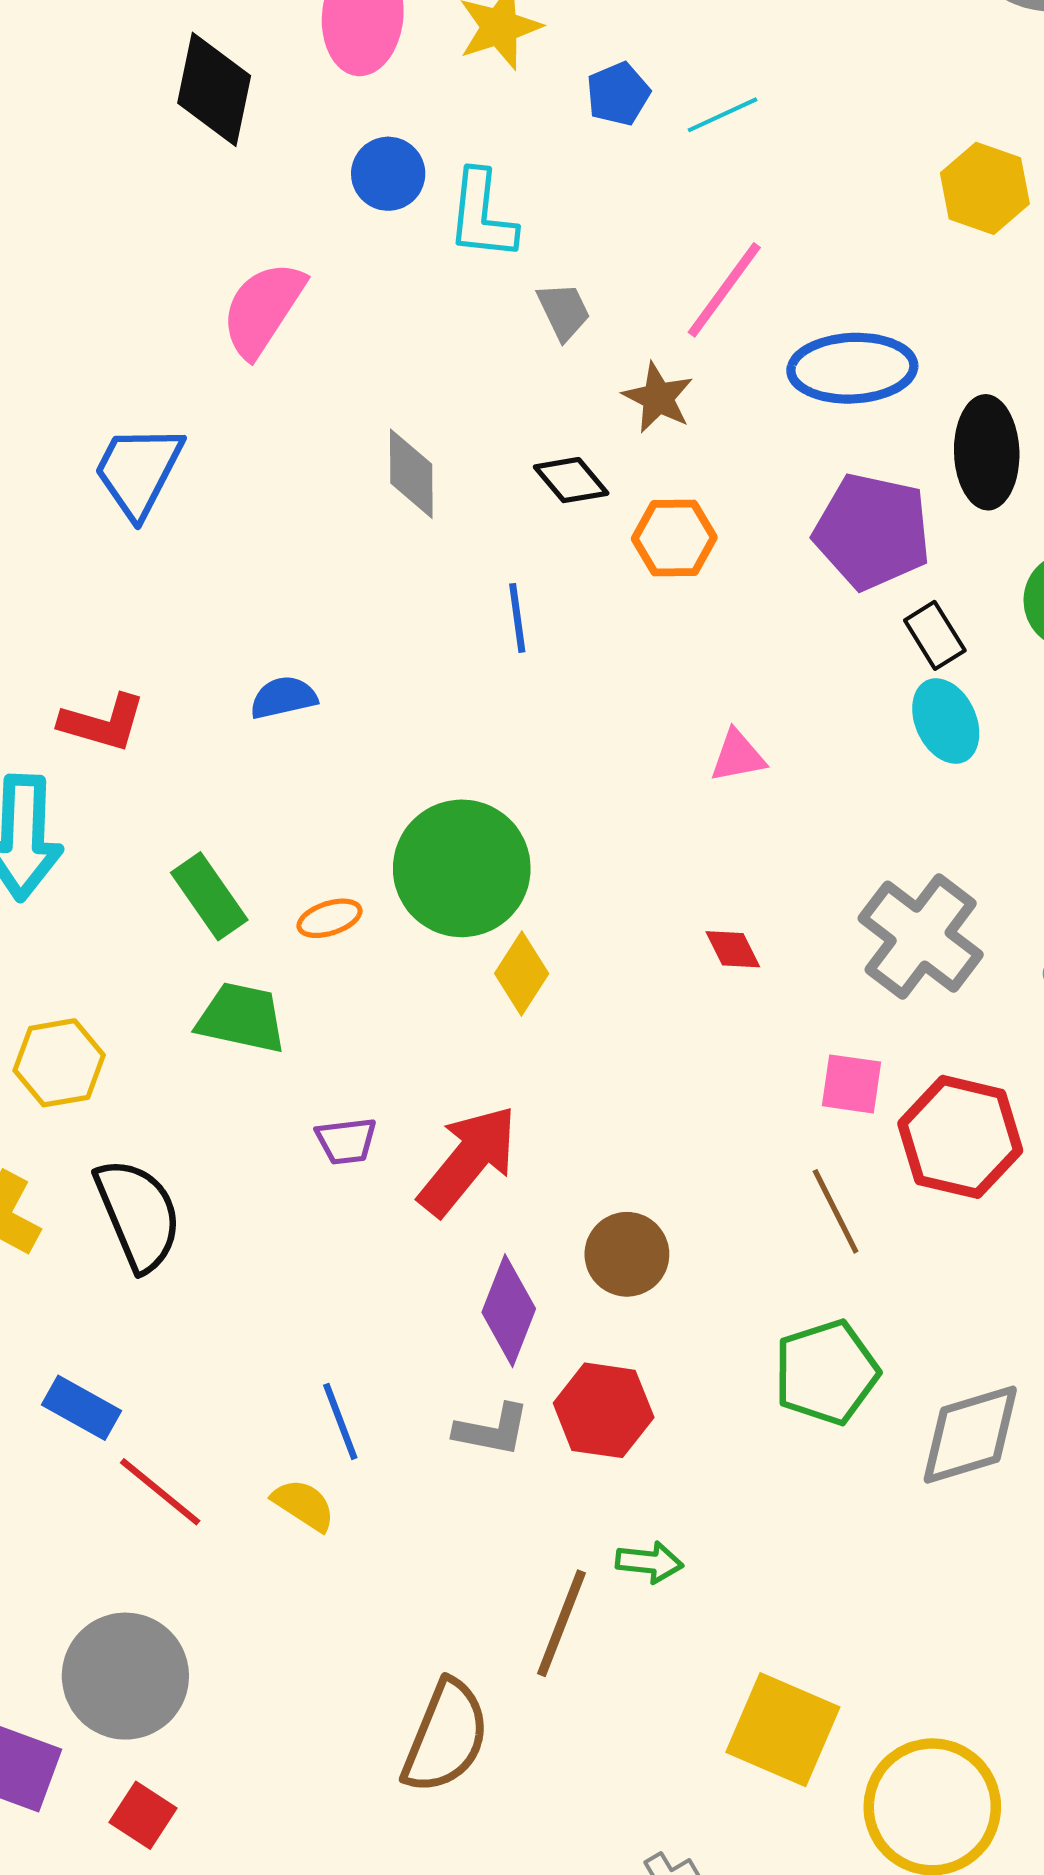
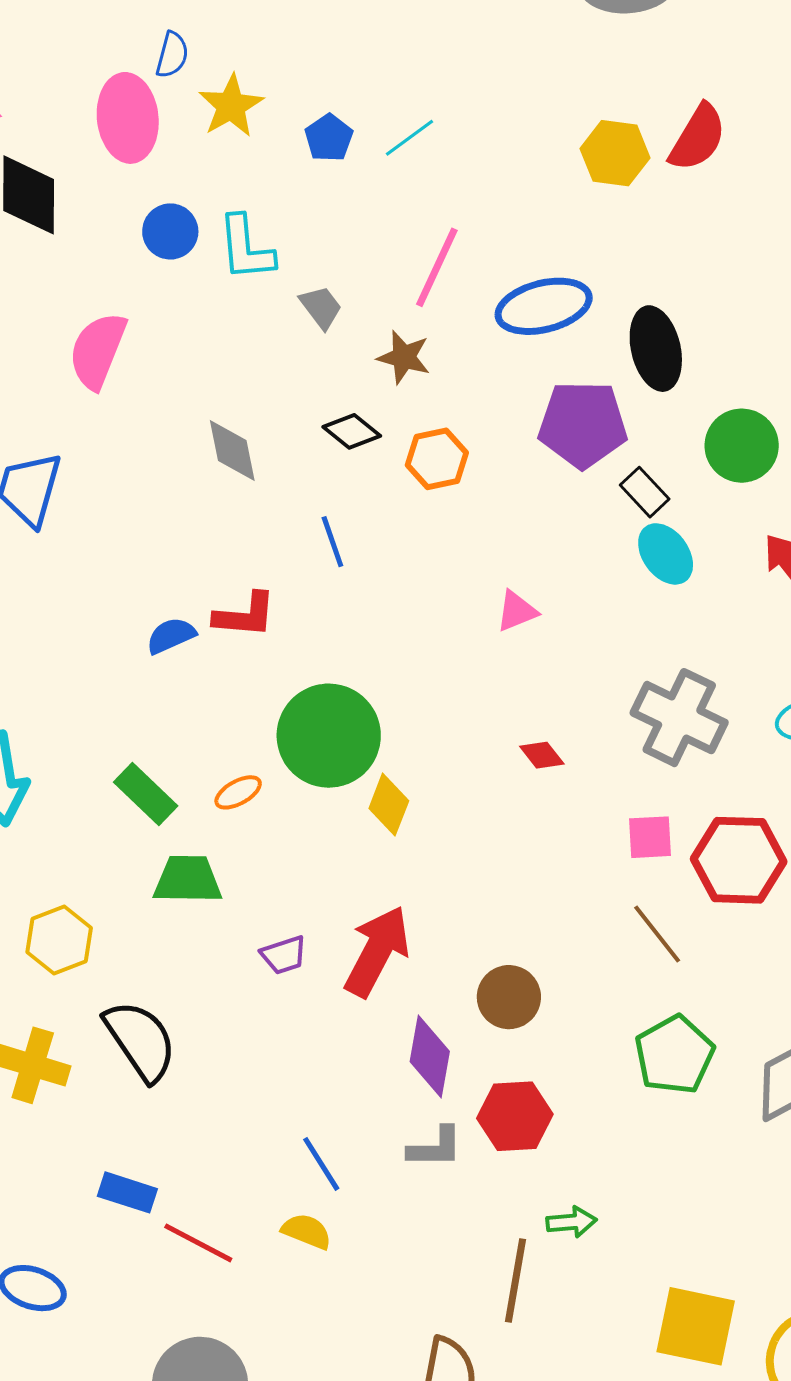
red L-shape: (103, 723) -> (245, 615), moved

